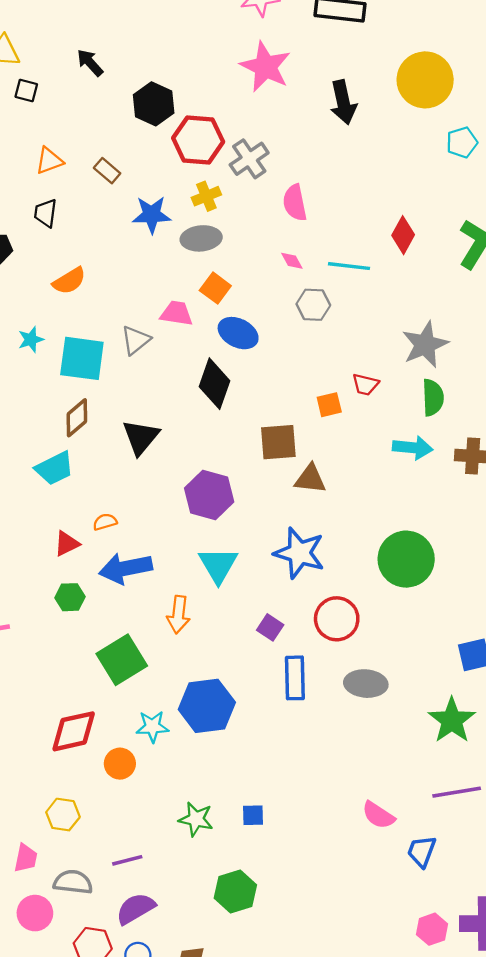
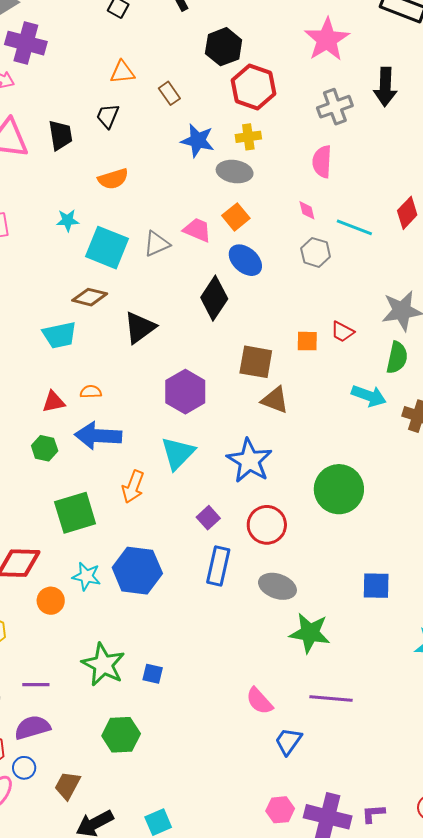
gray cross: (249, 159) -> (335, 107), moved
brown diamond: (77, 418) -> (90, 297), turned 40
green star: (452, 720) -> (310, 633), moved, turned 30
green star: (196, 819) -> (103, 665), size x1.4

